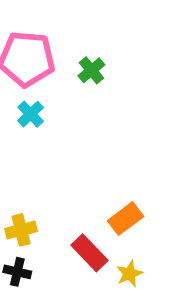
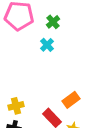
cyan cross: (31, 114) -> (47, 45), moved

